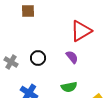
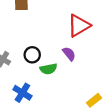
green semicircle: (69, 87) -> (48, 69), moved

